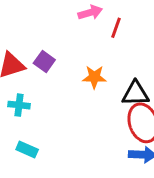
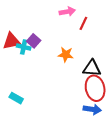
cyan cross: (19, 105) -> (24, 47), moved

